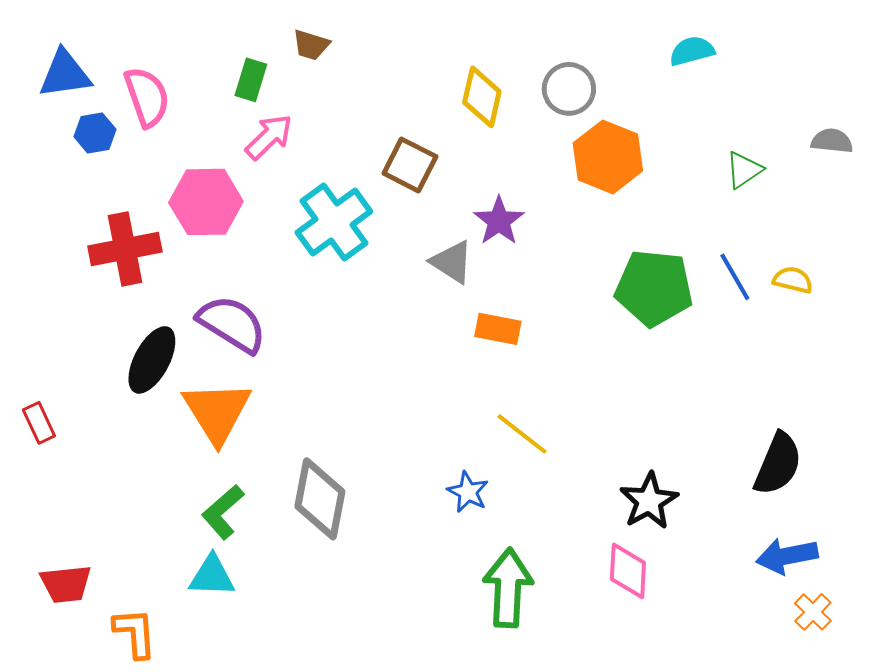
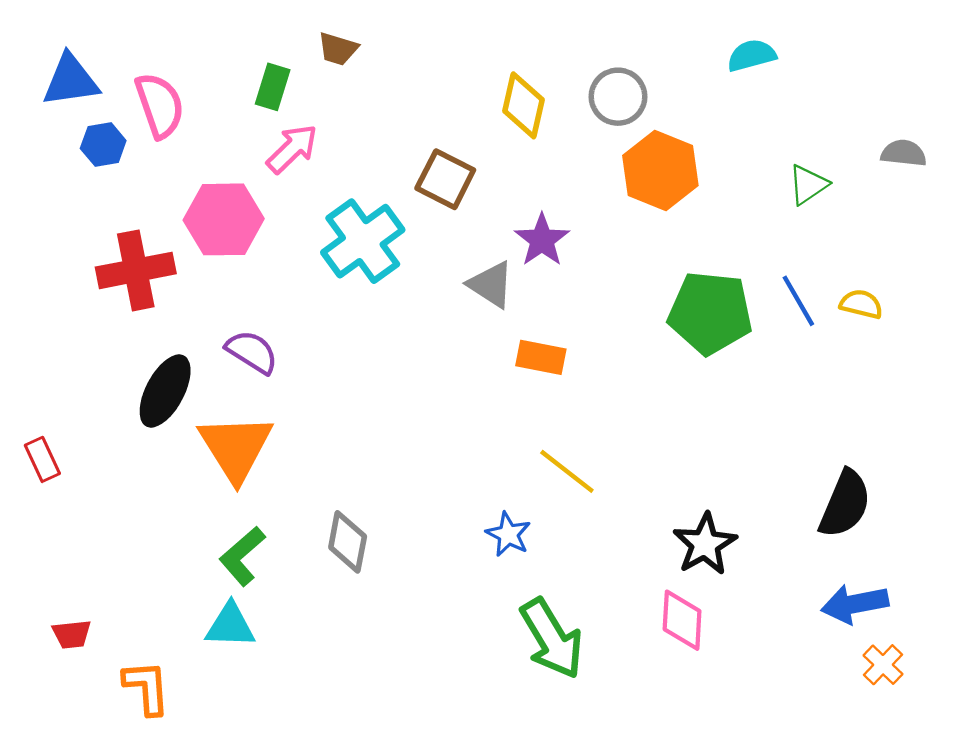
purple semicircle: (232, 324) -> (252, 352), size x0.7
gray diamond: (320, 499) -> (348, 542), size x0.7
red trapezoid: (66, 584) -> (72, 634), size x0.7
green arrow: (508, 588) -> (552, 639), turned 146

